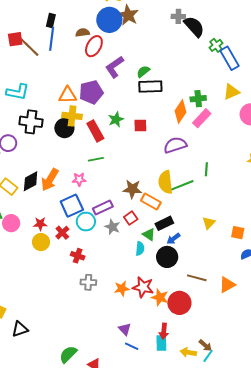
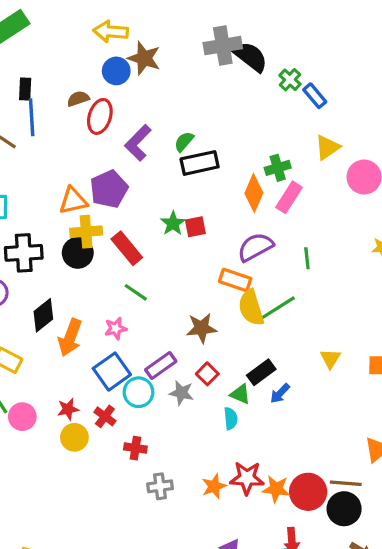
gray cross: (178, 16) -> (223, 46), size x1.6
blue circle: (109, 20) -> (116, 71), size x0.7
blue rectangle: (230, 58) -> (315, 96), size x0.7
green star: (116, 119) -> (173, 223), moved
green line: (96, 159) -> (136, 292), turned 56
green line: (206, 169) -> (307, 258), moved
black diamond: (31, 181) -> (43, 315), moved
orange rectangle: (151, 201) -> (235, 280), moved
black circle: (167, 257) -> (344, 509), moved
brown line: (197, 278) -> (346, 483), moved

